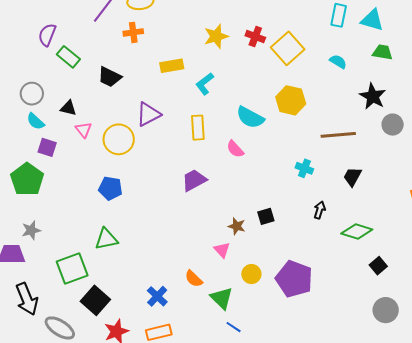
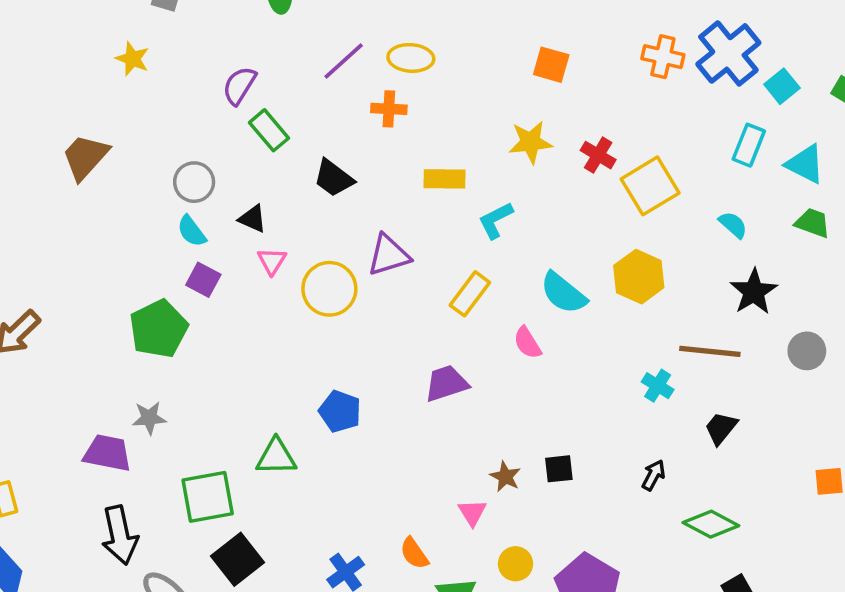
black star: (373, 96) -> (754, 292), moved
yellow rectangle: (198, 128) -> (470, 294), turned 30
cyan cross: (304, 168) -> (658, 386), moved
blue pentagon: (110, 188) -> (340, 411), moved

